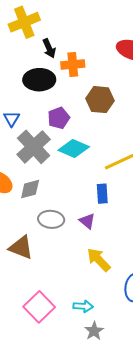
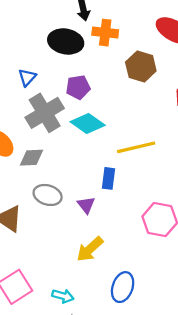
brown hexagon: (100, 100) -> (141, 67), moved
yellow arrow: (99, 260) -> (90, 249), turned -100

